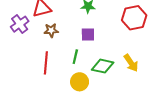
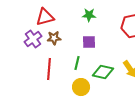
purple cross: (20, 24) -> (33, 39), moved

